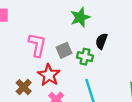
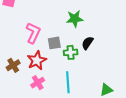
green cross: (85, 57) -> (71, 52), turned -32

